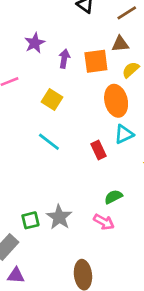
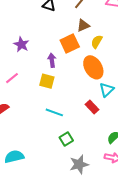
purple arrow: (64, 59) -> (52, 60), moved
gray star: (59, 217) -> (79, 164), turned -30
green square: (30, 220) -> (66, 139), moved

